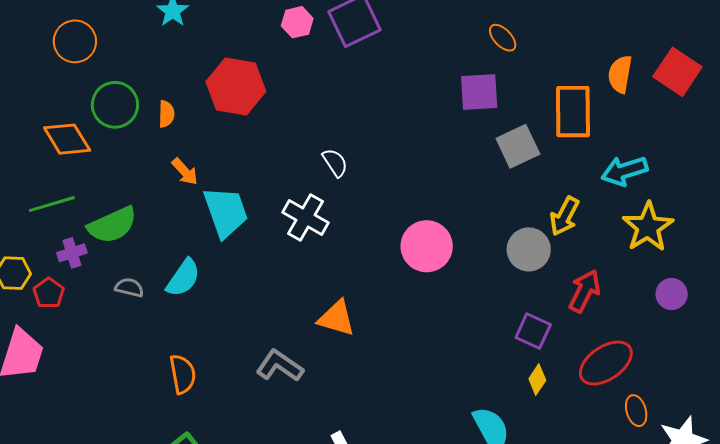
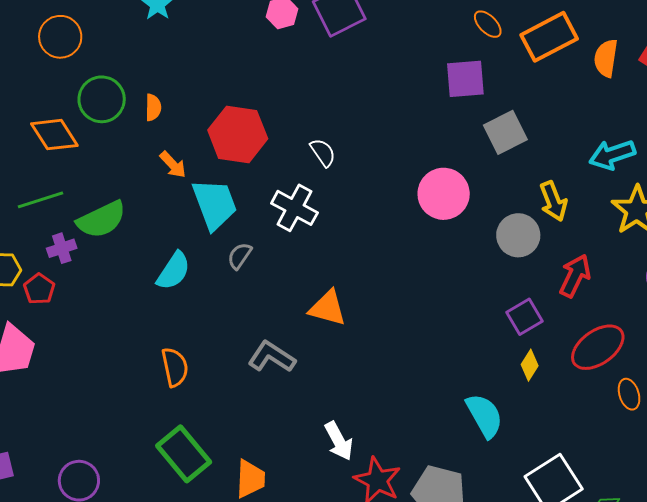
red hexagon: (236, 86) -> (238, 134), moved
orange rectangle: (573, 112) -> (549, 37), moved, turned 64
yellow arrow: (564, 216) -> (553, 201), turned -48
pink circle: (427, 246) -> (444, 194), moved
gray semicircle: (129, 288) -> (240, 256), moved, turned -68
purple square: (533, 331) -> (524, 317), turned 36

